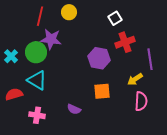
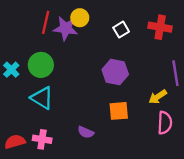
white square: (115, 18) -> (121, 30), moved
purple star: (51, 39) -> (66, 28), moved
red cross: (125, 42) -> (160, 27), moved, turned 30
red semicircle: (14, 94) -> (15, 142), moved

